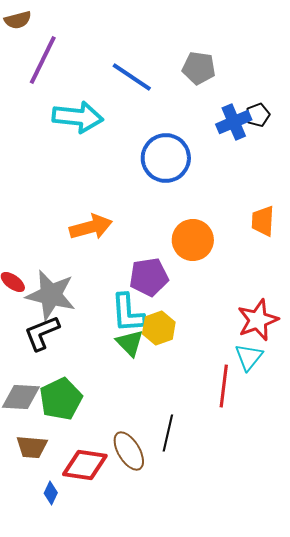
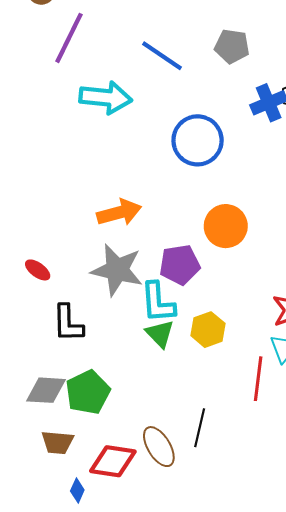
gray star: (51, 295) -> (117, 270), moved
yellow hexagon: (159, 328) -> (208, 330), moved
black L-shape: (42, 333) -> (68, 323), turned -69

